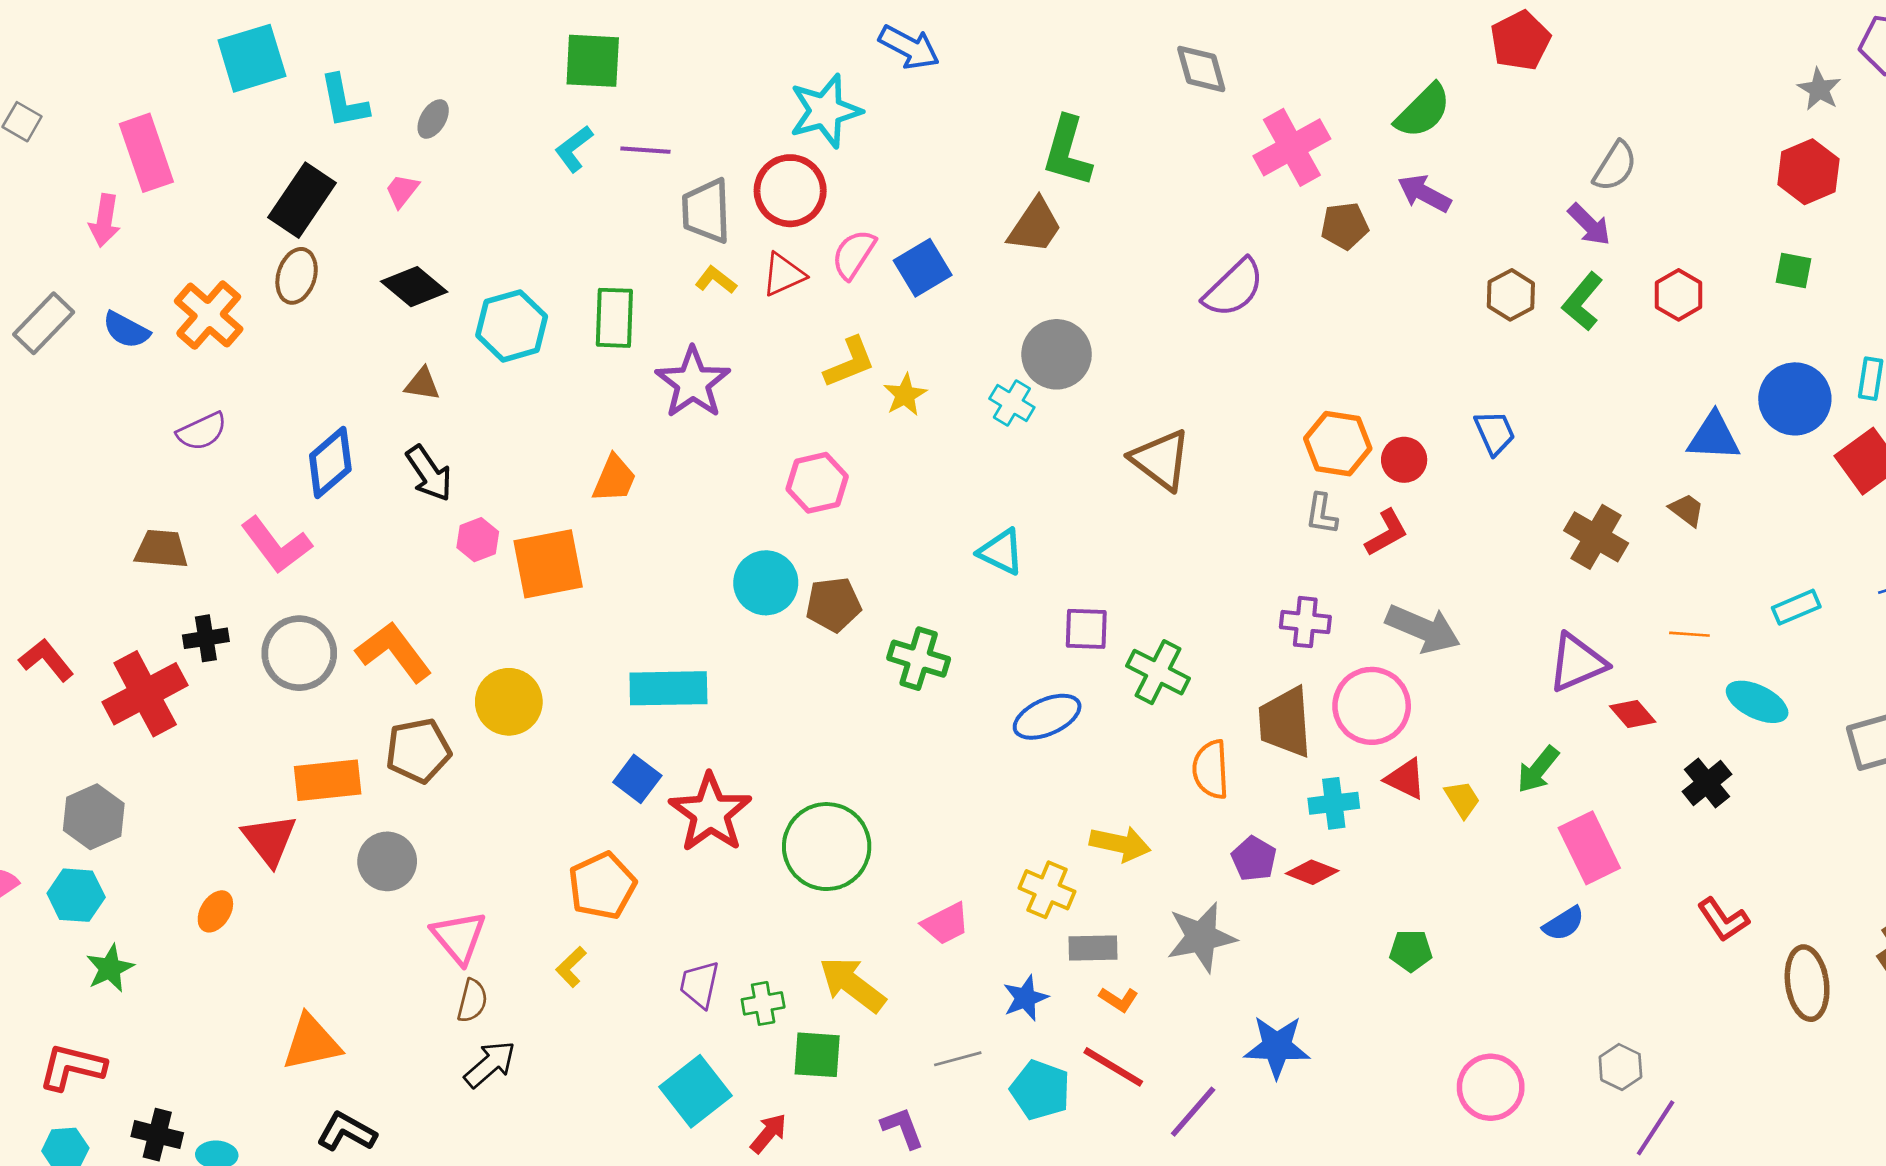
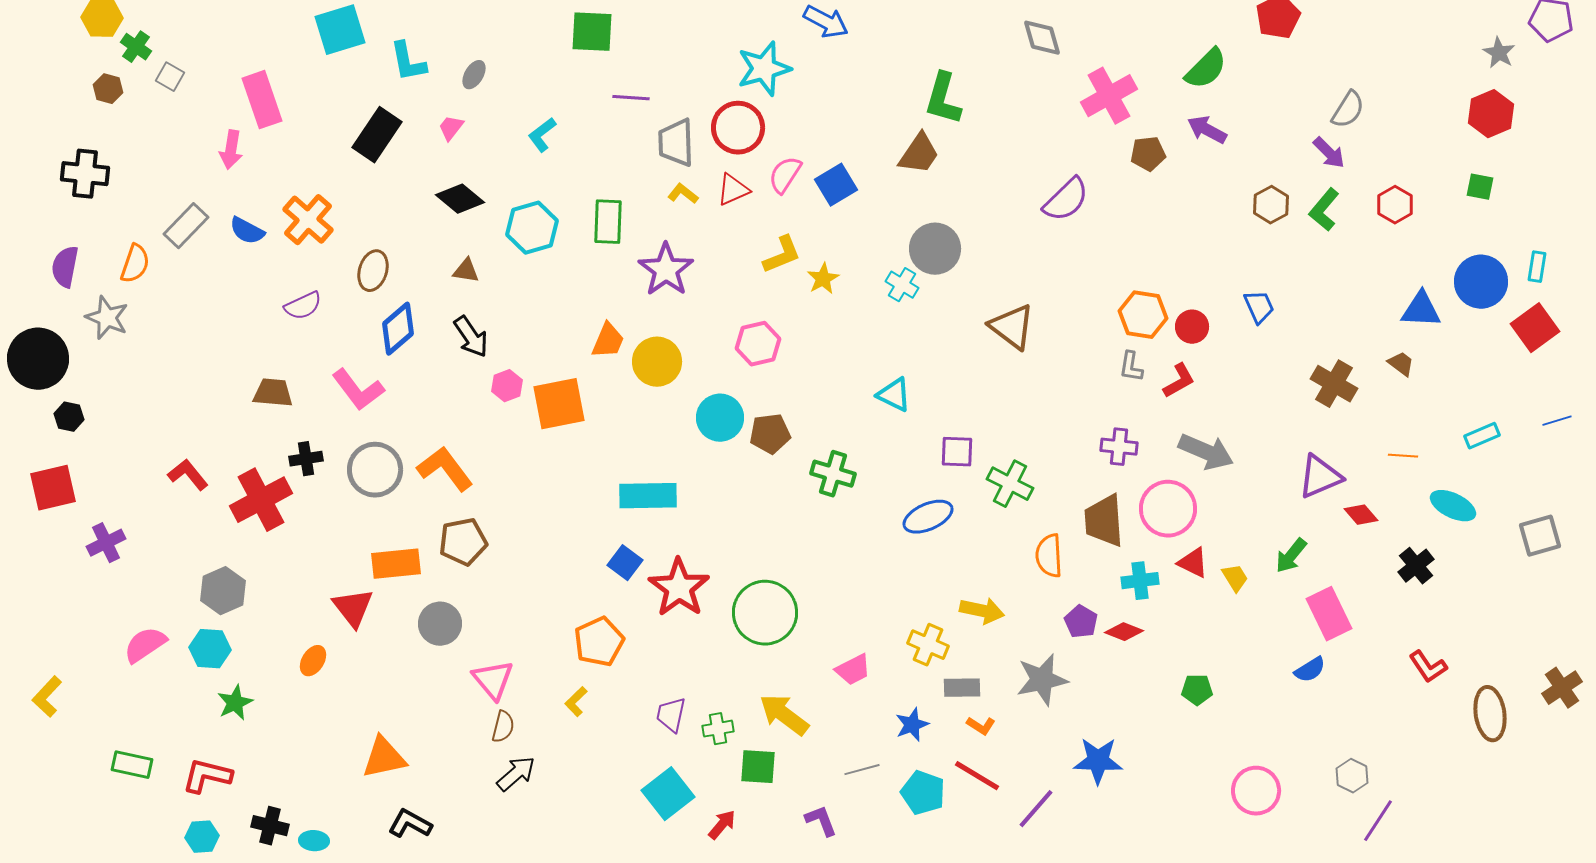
cyan L-shape: (574, 149) -> (542, 135), moved
brown ellipse: (297, 276) -> (373, 271), moved
yellow circle: (509, 702) -> (657, 362), moved

